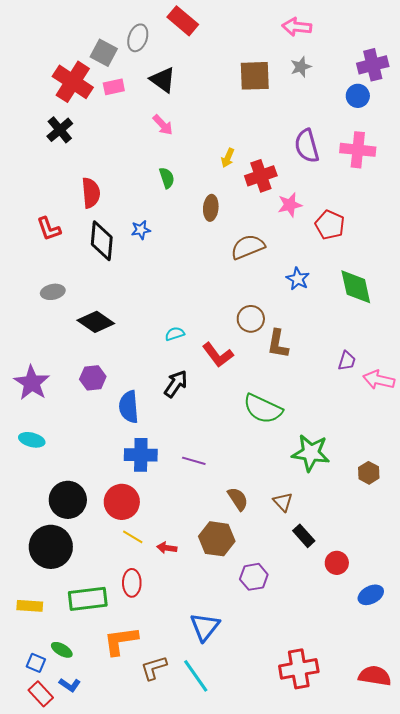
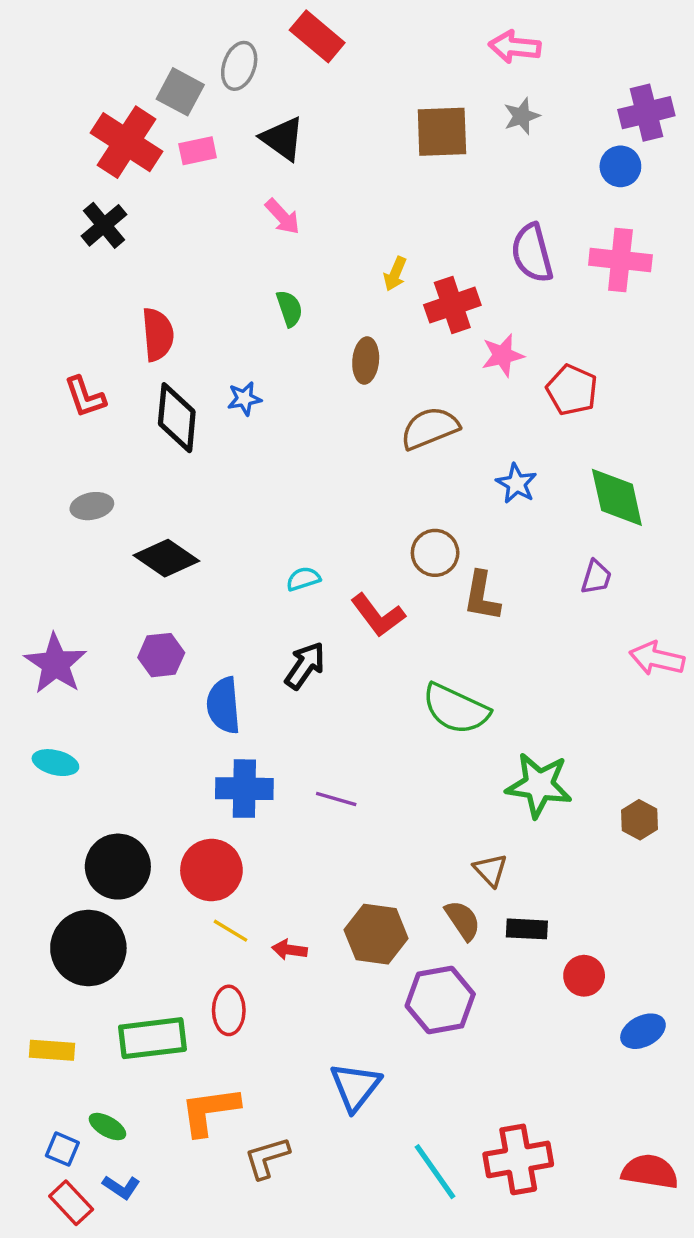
purple trapezoid: (347, 361) -> (596, 577), moved
brown semicircle: (238, 499) -> (463, 920), moved
black rectangle: (304, 536) -> (527, 929), turned -45
purple hexagon: (254, 577) -> (440, 1000), size x1.4
cyan line: (196, 676) -> (435, 1172), moved

